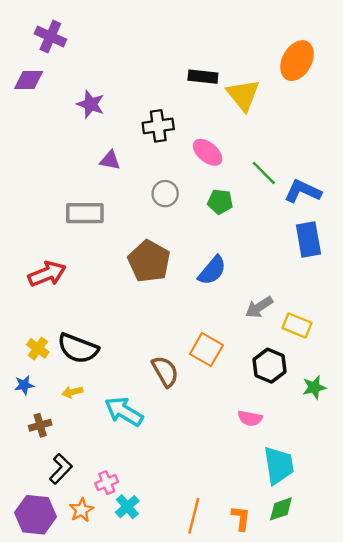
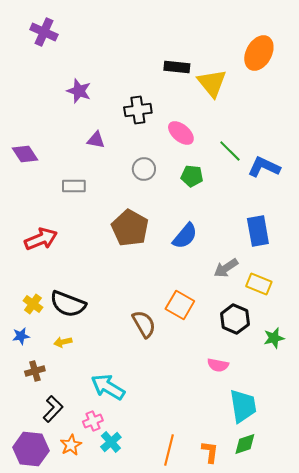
purple diamond: (29, 80) -> (25, 154), moved, turned 56
gray rectangle: (85, 213) -> (74, 186), size x0.7
blue rectangle: (308, 239) -> (258, 231), moved
cyan arrow: (124, 411) -> (108, 387), moved

